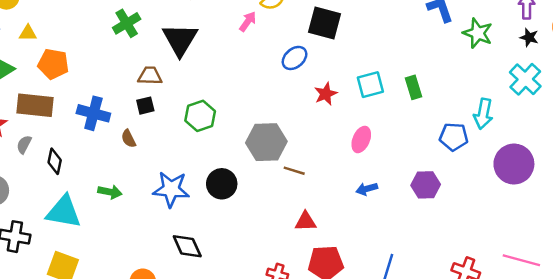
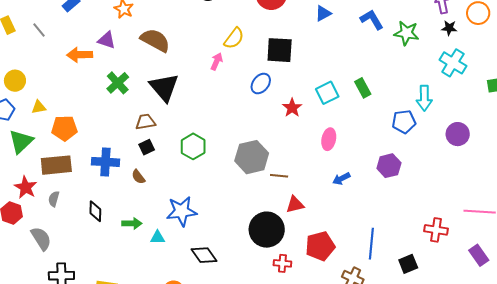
black diamond: (55, 161) -> (95, 211), moved
purple circle: (514, 164) -> (458, 134), size x0.7
black circle: (222, 184) -> (267, 230), moved, size x1.4
cyan triangle: (64, 212) -> (158, 237), moved, size x0.5
red triangle: (306, 222) -> (295, 205), moved

